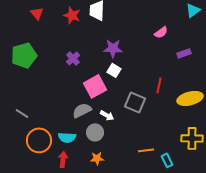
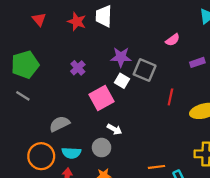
gray square: (135, 102) -> (145, 70), moved
gray semicircle: (82, 110) -> (60, 124), moved
gray line: (22, 113) -> (23, 96), moved

